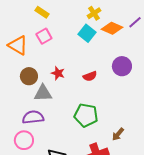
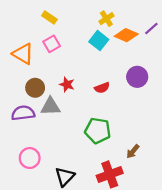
purple semicircle: (33, 117) -> (23, 113), moved

